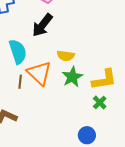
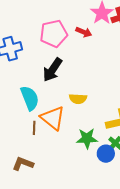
green star: (72, 77) -> (87, 138), moved, turned 30
blue circle: (87, 135) -> (106, 154), moved

